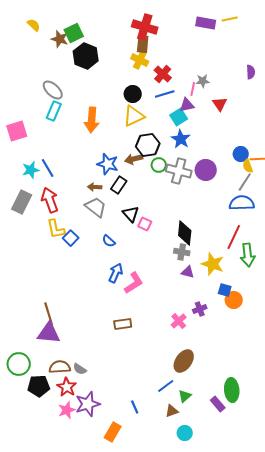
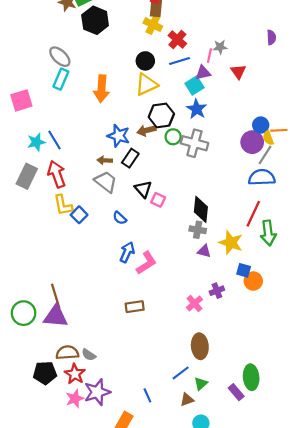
purple circle: (206, 170) -> (252, 142), moved
brown ellipse: (184, 361) -> (200, 346), turned -40
green circle: (19, 364) -> (24, 313), moved

